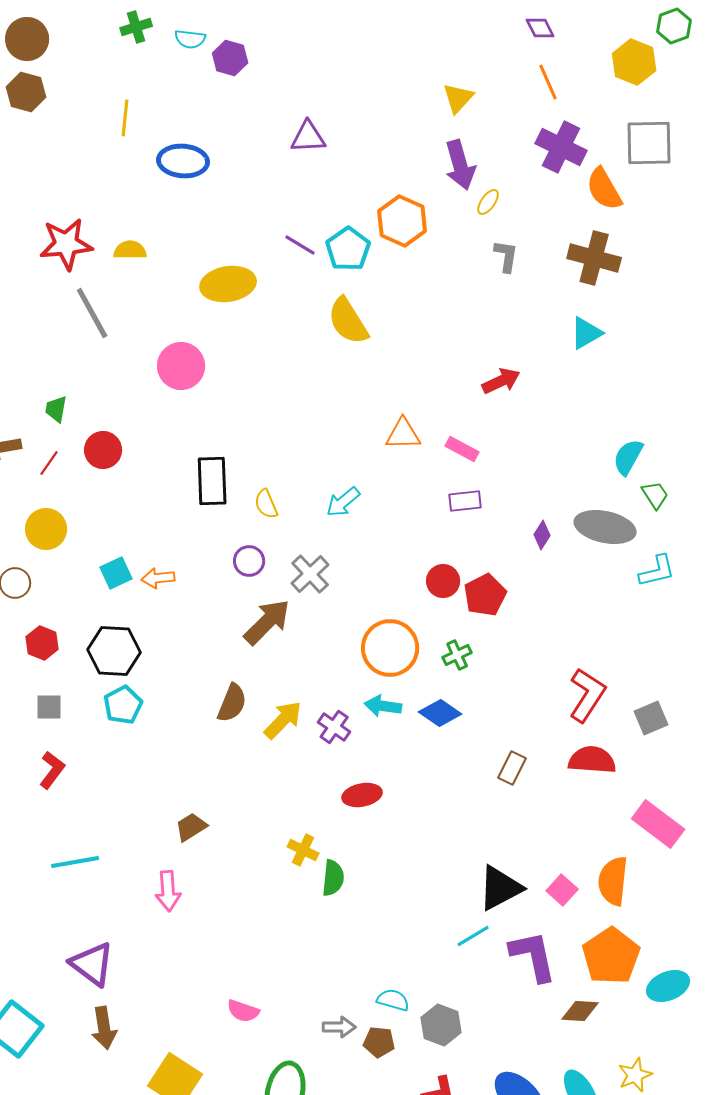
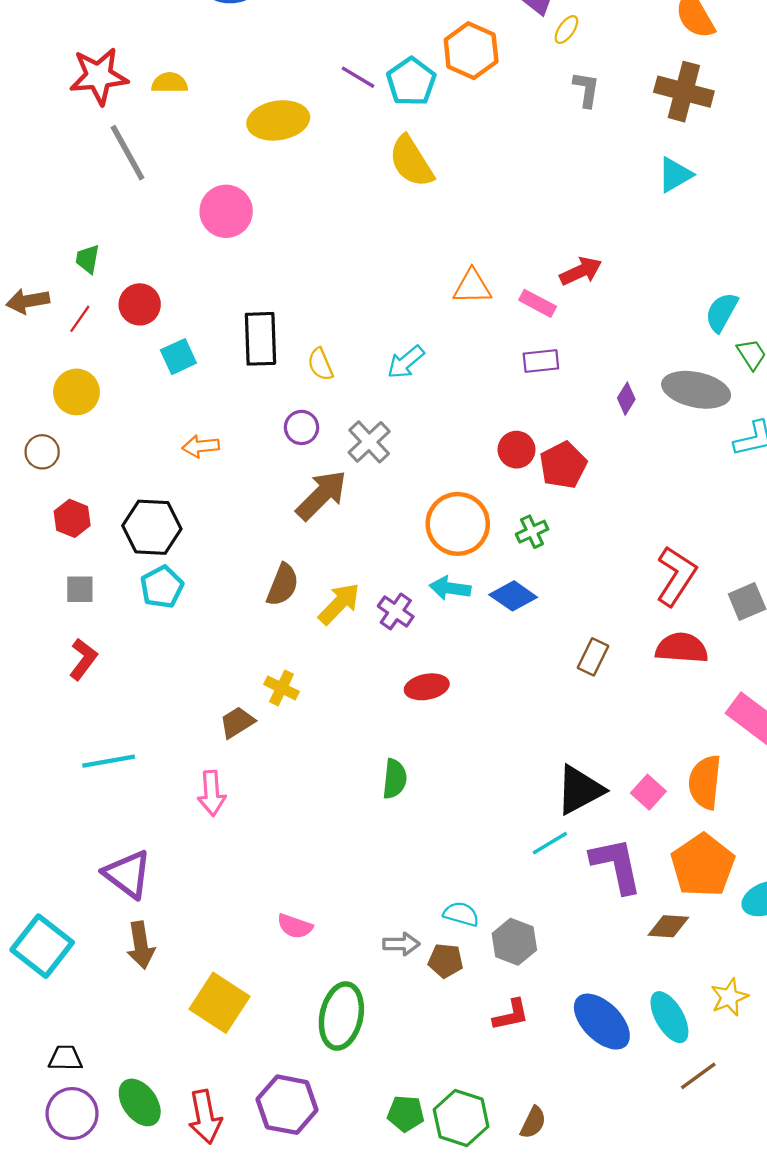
red arrow: (501, 381) -> (581, 271), moved
cyan square: (116, 573) -> (178, 357), moved
yellow cross: (303, 850) -> (282, 688), moved

